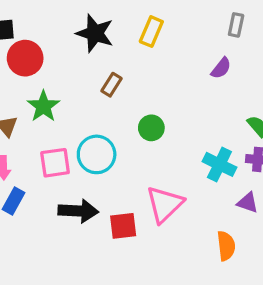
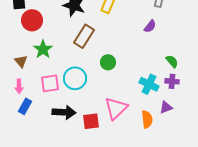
brown rectangle: (111, 85) -> (84, 36), size x1.6
purple triangle: (248, 203) -> (166, 107), turned -40
orange semicircle: (226, 246) -> (147, 119), moved

